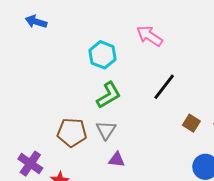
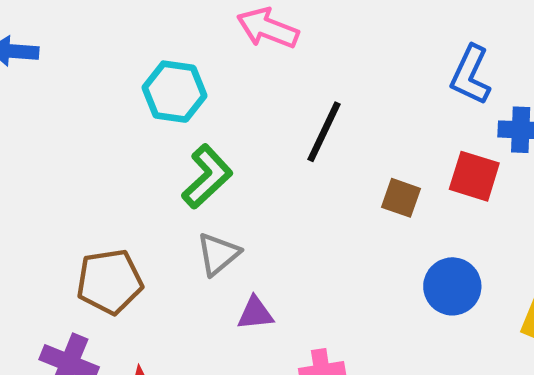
gray triangle: (106, 130) -> (218, 254), turned 30
brown pentagon: (72, 132) -> (110, 282), moved

